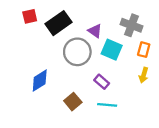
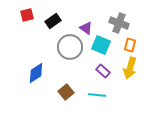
black rectangle: (58, 23) -> (53, 21), size x0.7
yellow arrow: (144, 75) -> (130, 68), size x1.5
purple rectangle: (102, 82) -> (103, 71), moved

